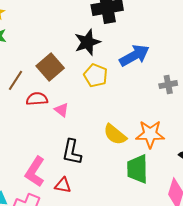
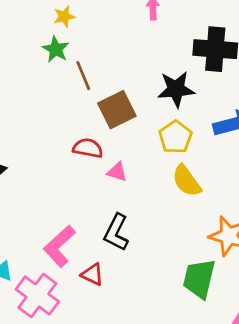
brown line: (16, 80) -> (83, 76), moved, turned -70
pink triangle: (62, 110) -> (117, 172), turned -35
yellow semicircle: (115, 134) -> (187, 181), moved

